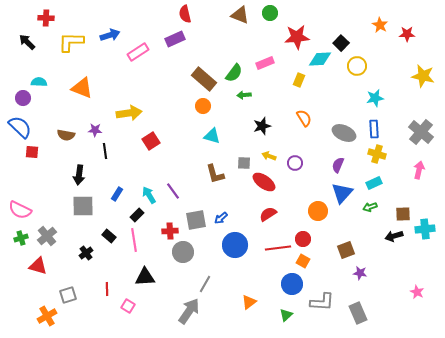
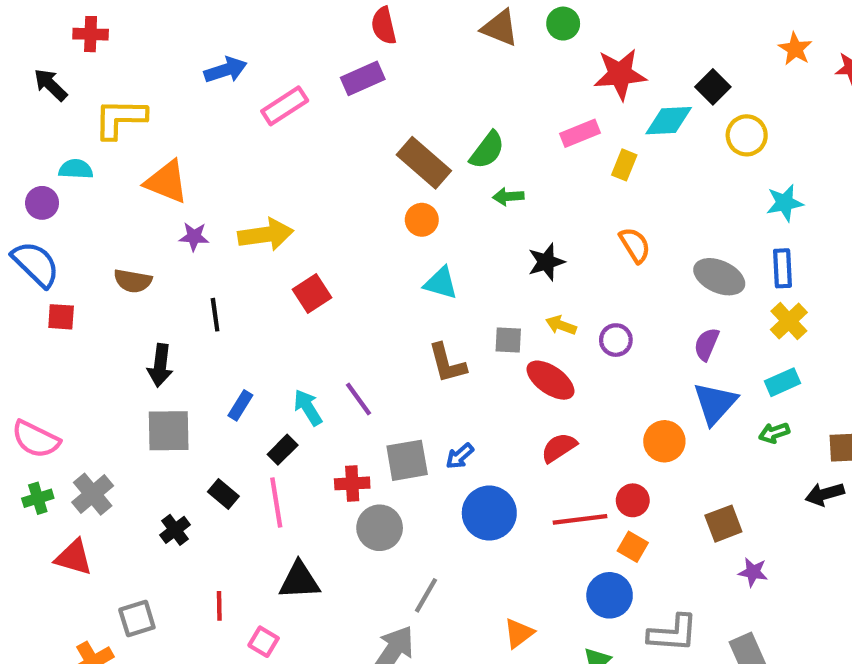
yellow L-shape: (71, 42) -> (120, 118), moved
pink rectangle: (265, 63) -> (580, 133), moved
purple star: (95, 130) -> (194, 237), moved
yellow cross: (377, 154) -> (789, 321), turned 30

